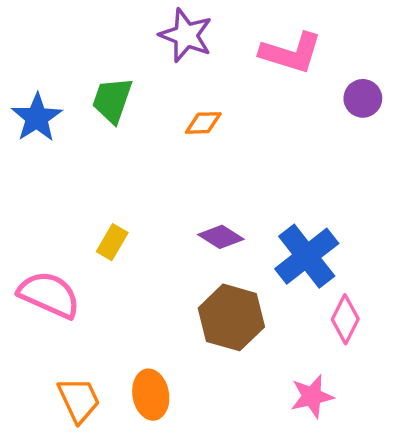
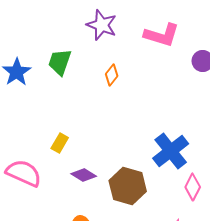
orange diamond: (203, 123) -> (112, 75), turned -50
purple diamond: (221, 237) -> (84, 175), moved

